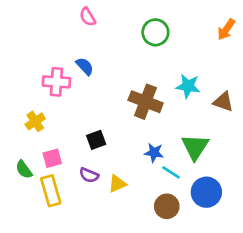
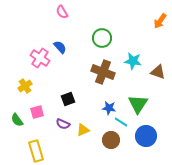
green circle: (155, 32) -> (102, 38), moved
pink cross: (56, 82) -> (40, 58), turned 30
yellow rectangle: (51, 191) -> (36, 151), moved
brown circle: (167, 206) -> (111, 140), moved

